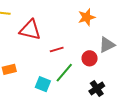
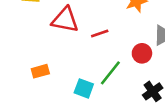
red line: (57, 50) -> (100, 33), moved

